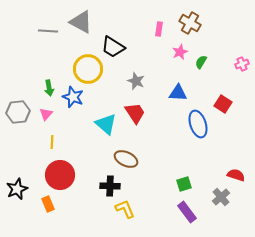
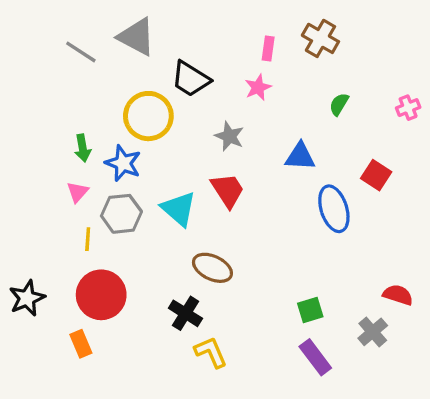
gray line: (48, 31) -> (81, 52), turned 30
pink star: (180, 52) -> (258, 87), moved
gray hexagon: (18, 112) -> (121, 214), moved
black cross: (110, 186) -> (185, 313), turned 30
black star: (17, 189) -> (27, 298), moved

